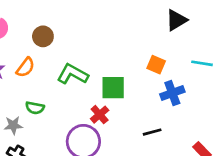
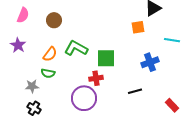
orange square: (156, 65) -> (138, 27), moved, turned -32
orange semicircle: (25, 67) -> (50, 54), moved
red cross: (100, 115) -> (96, 78), turned 32

